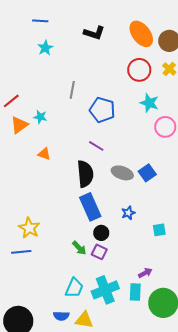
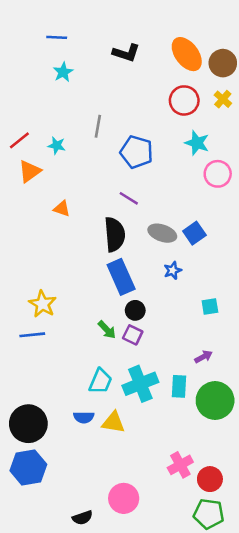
cyan star: (40, 117) -> (57, 146), moved
blue star: (128, 213) -> (173, 270), moved
purple arrow: (145, 273) -> (203, 357), moved

